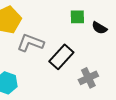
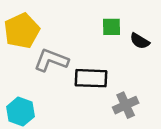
black rectangle: (61, 57) -> (91, 78), turned 50

